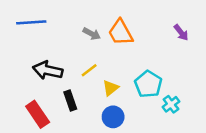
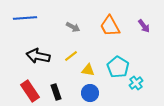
orange trapezoid: (121, 33) -> (110, 26), moved
yellow triangle: (111, 88) -> (88, 70), turned 48
black rectangle: (70, 100) -> (56, 92), moved

